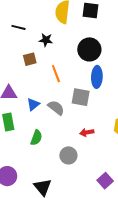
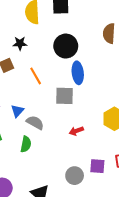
gray semicircle: (56, 108) -> (35, 123), moved
gray circle: (68, 155) -> (75, 176), moved
purple square: (105, 181) -> (97, 166), moved, turned -35

